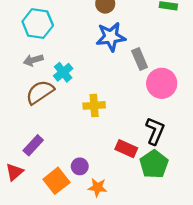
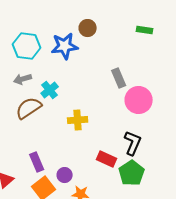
blue star: (111, 37) -> (65, 46), moved
purple rectangle: (33, 145) -> (37, 162), moved, turned -66

